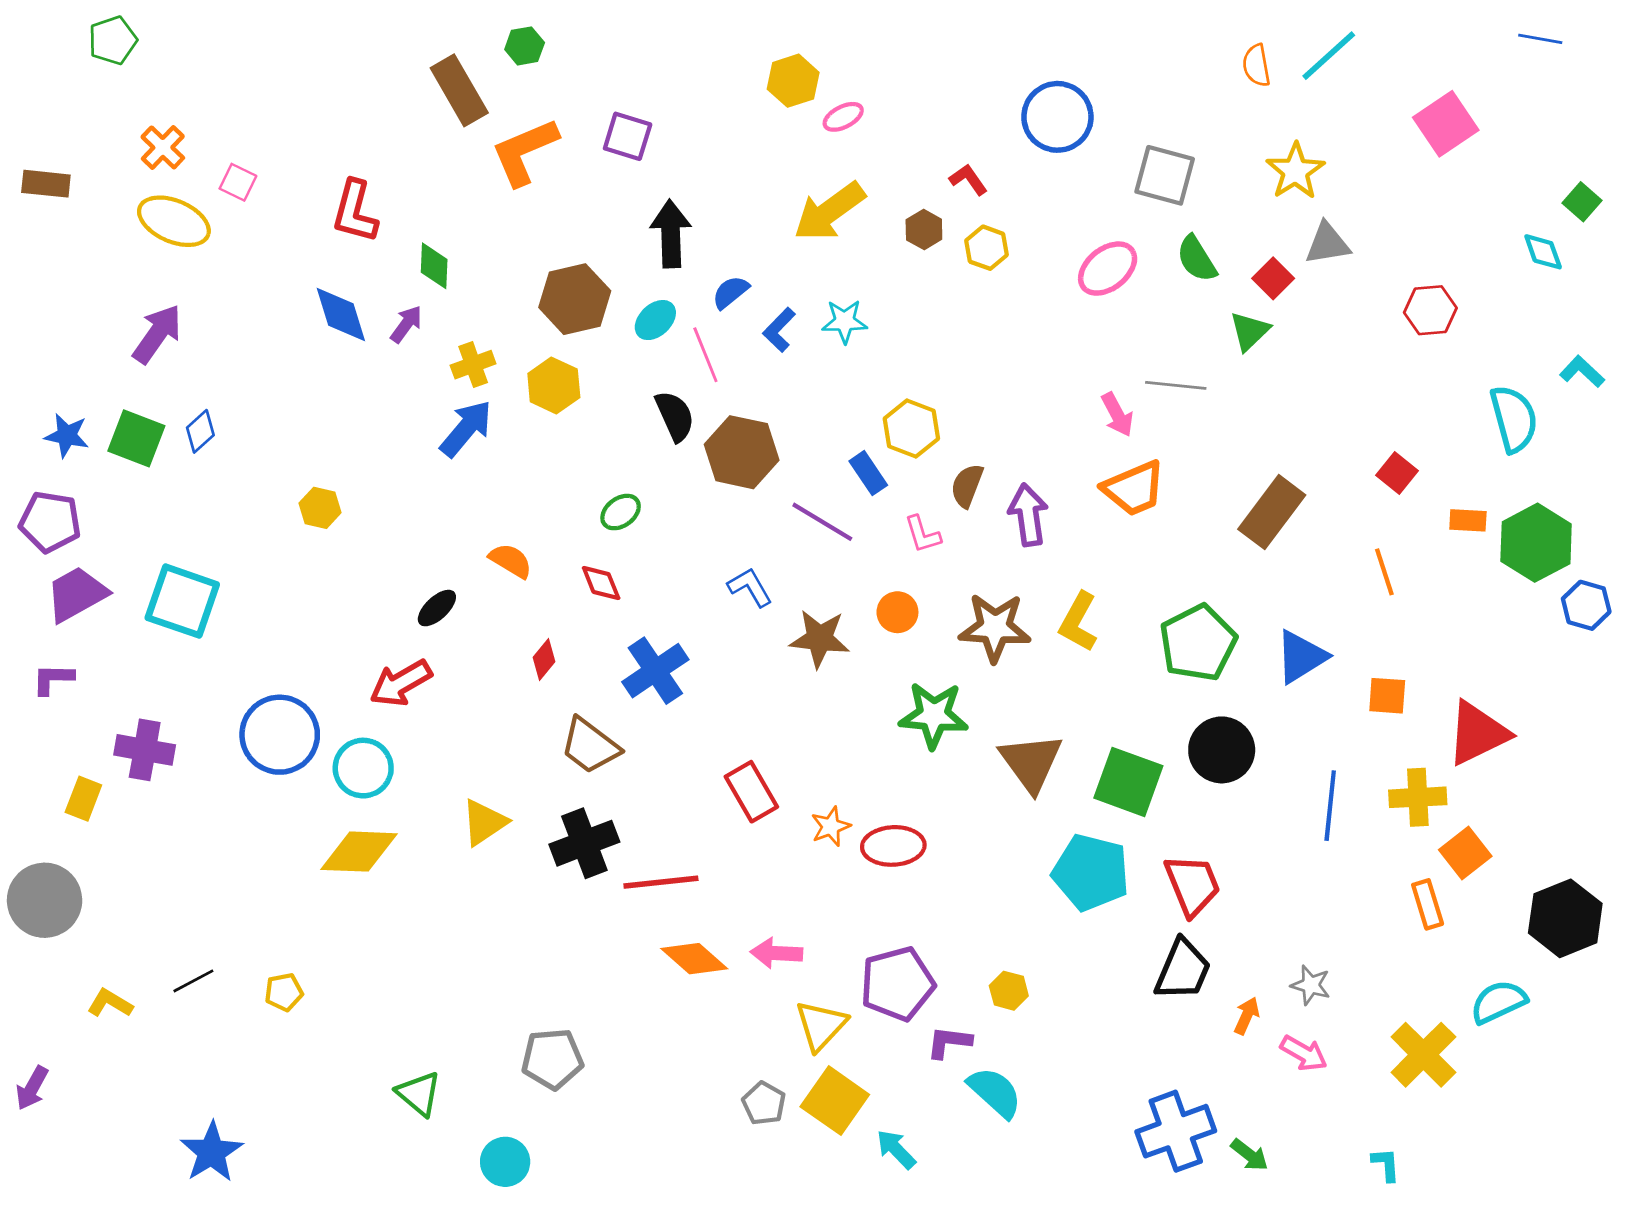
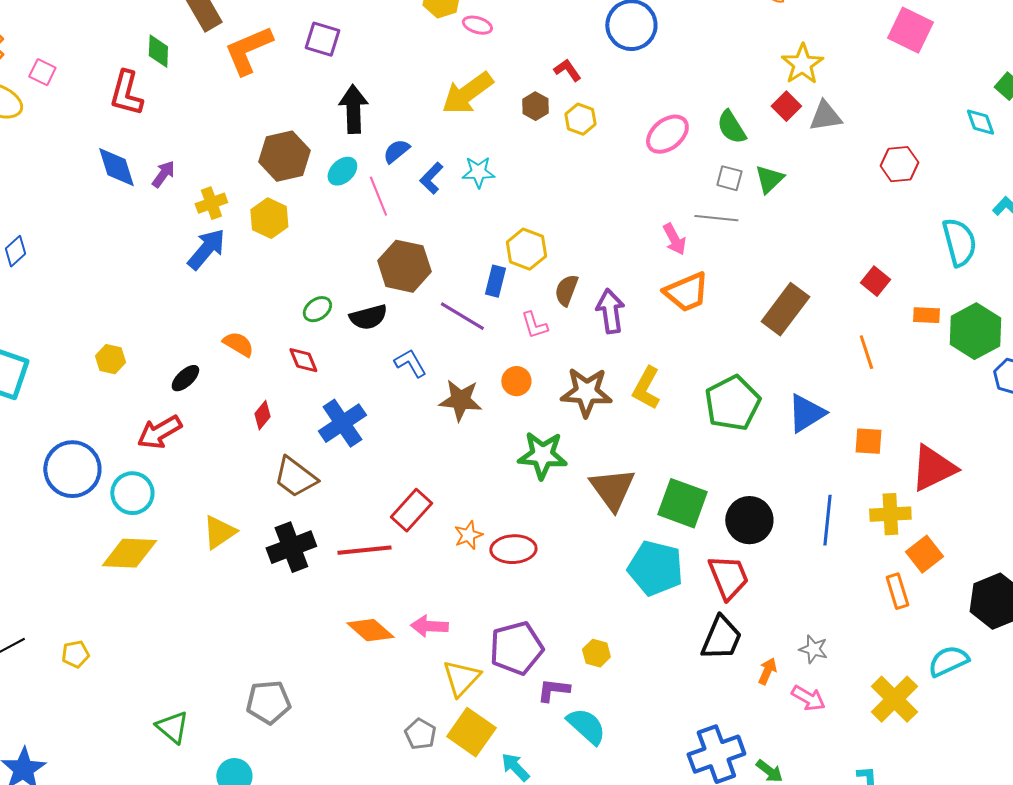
pink ellipse: (843, 117) -> (477, 25), turned 44
pink square: (1446, 124) -> (910, 30), turned -30
gray square: (1165, 175) -> (729, 178), moved, size x0.6
green diamond: (434, 266) -> (158, 51), moved
red square: (1273, 278) -> (786, 106), moved
black semicircle: (675, 416) -> (368, 317), moved, turned 99
blue rectangle: (868, 473) -> (495, 281), turned 48
yellow hexagon: (320, 508) -> (110, 359), moved
black circle: (1222, 750) -> (749, 520), moved
red rectangle: (751, 792) -> (411, 510), turned 72
red line: (661, 882) -> (364, 550), moved

